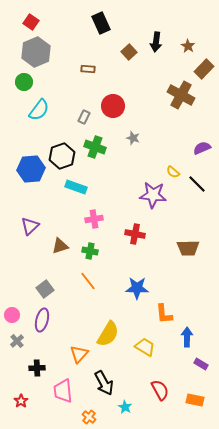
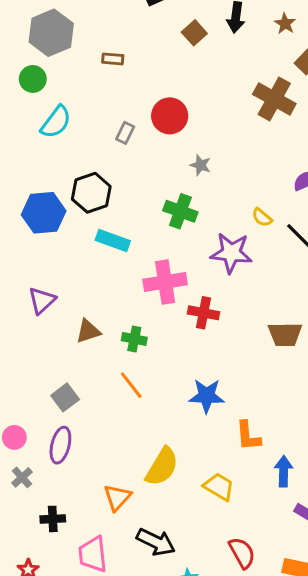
brown rectangle: (88, 69) -> (113, 59), moved
green cross: (95, 147) -> (180, 211), moved
pink cross: (94, 219) -> (165, 282), moved, size x1.5
black arrow: (104, 383) -> (156, 542), turned -35

